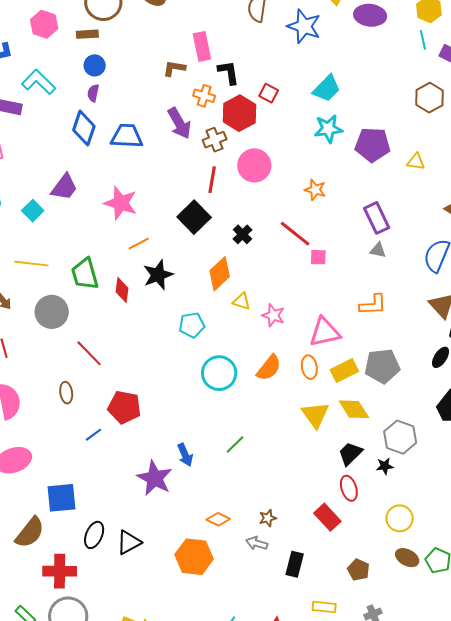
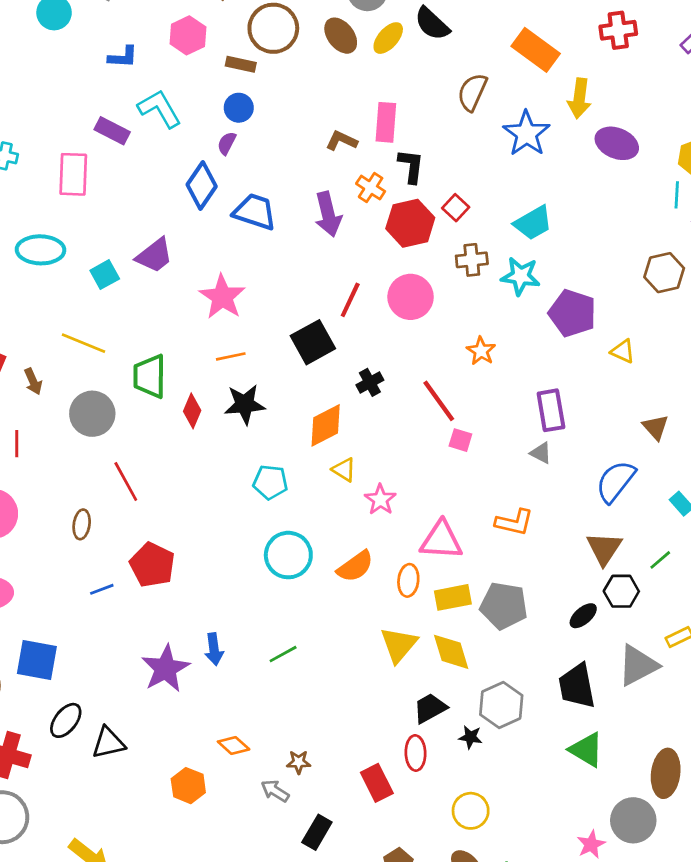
brown cross: (215, 140) -> (472, 260), moved
orange hexagon: (194, 557) -> (188, 786), size x0.7

